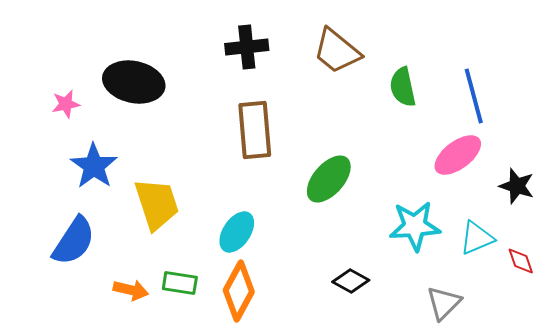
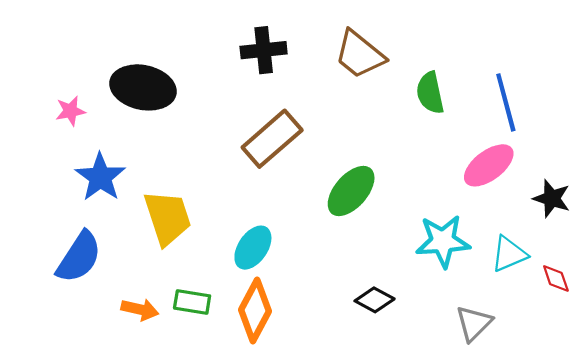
brown rectangle: (255, 130) -> (272, 139), turned 54

